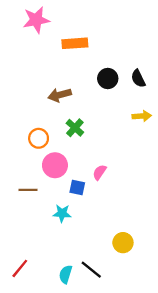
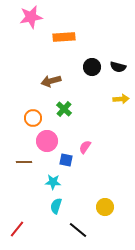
black semicircle: (138, 78) -> (118, 67), turned -49
cyan semicircle: (66, 274) -> (56, 206), moved

